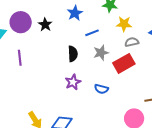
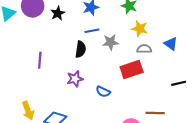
blue line: (92, 33) -> (92, 31), moved
gray star: (101, 53) -> (111, 42), moved
purple line: (20, 58) -> (40, 60), moved

